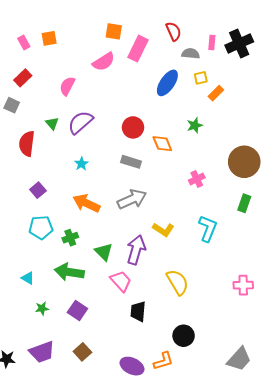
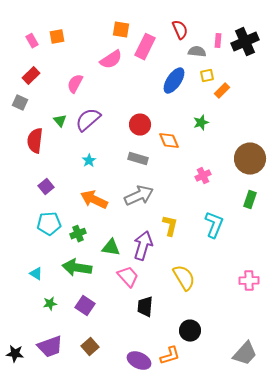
yellow L-shape: (163, 230) -> (170, 226), turned -110
green triangle: (104, 252) -> (111, 248), turned -36

